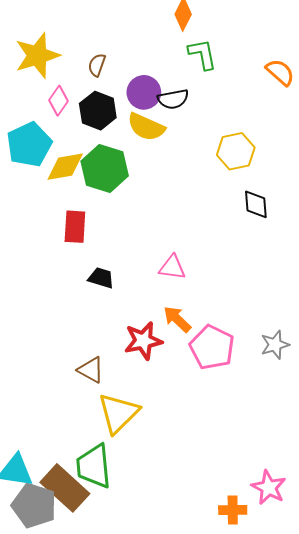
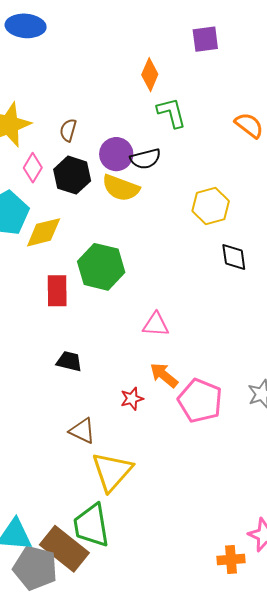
green hexagon: (105, 169) -> (101, 267), moved
black trapezoid: (101, 278) -> (69, 361), moved
red star: (143, 341) -> (132, 399), size x0.6

